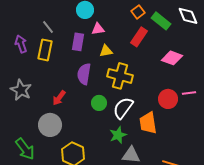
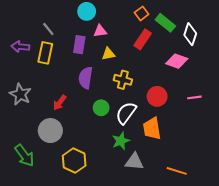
white diamond: (188, 16) -> (190, 34), moved, turned 40
purple arrow: (21, 44) -> (20, 47), turned -66
yellow cross: (120, 76) -> (123, 80), size x0.7
red circle: (168, 99) -> (157, 96), moved

